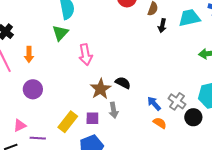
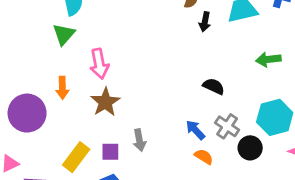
orange arrow: (29, 54) -> (62, 88), moved
black semicircle: (123, 83) -> (214, 86), moved
purple circle: (33, 89) -> (27, 113), size x1.4
brown star: (100, 89) -> (105, 102), moved

